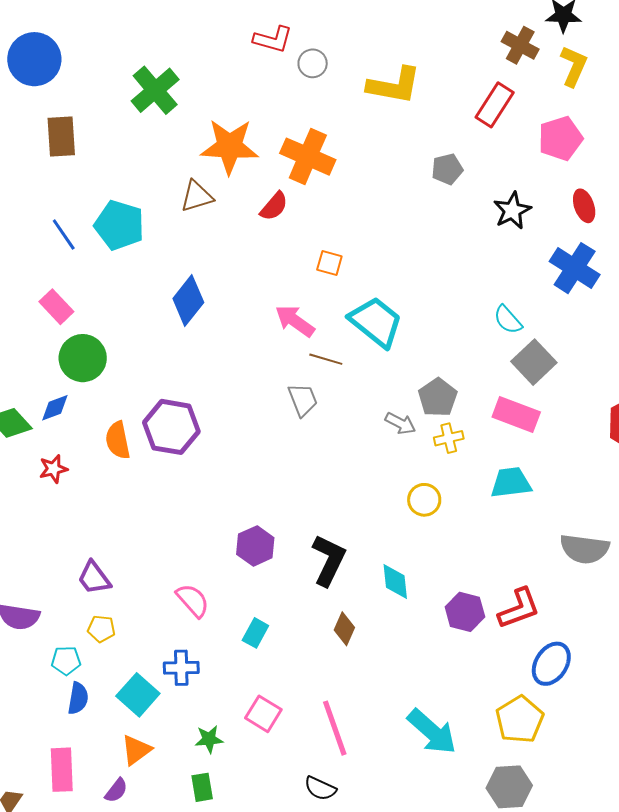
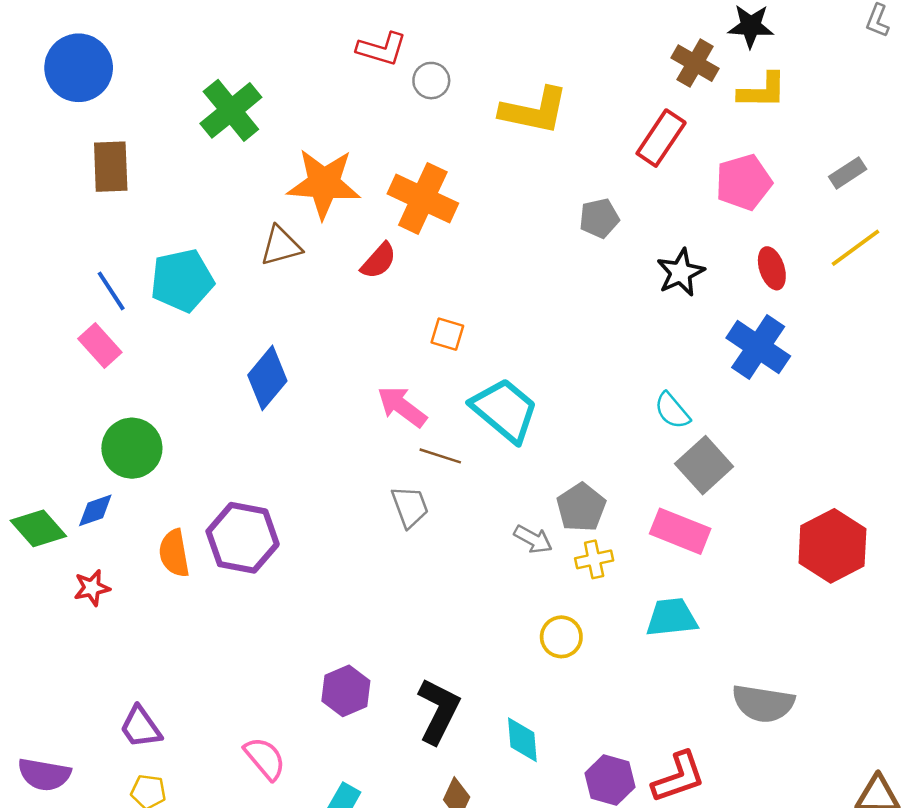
yellow L-shape: (574, 66) -> (762, 91), turned 66
cyan pentagon: (119, 225) -> (182, 281), turned -30
pink rectangle: (56, 307) -> (100, 345), moved

